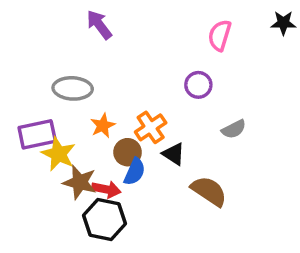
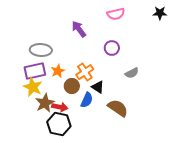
purple arrow: (99, 25) -> (79, 29), moved
pink semicircle: (220, 35) -> (116, 14), moved, turned -120
purple rectangle: (37, 134) -> (35, 71), moved
blue semicircle: (135, 172) -> (87, 100), moved
brown star: (80, 182) -> (45, 103), turned 30

